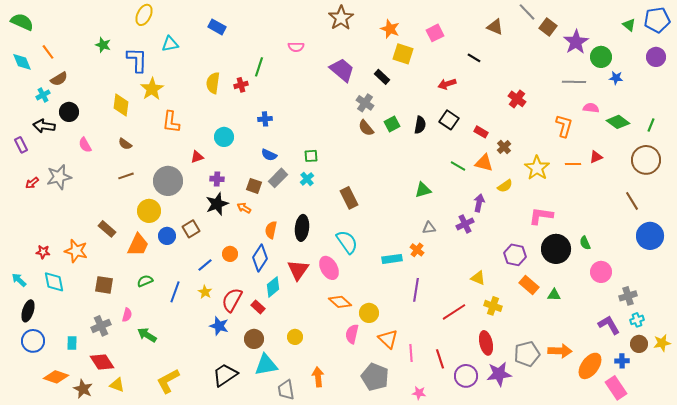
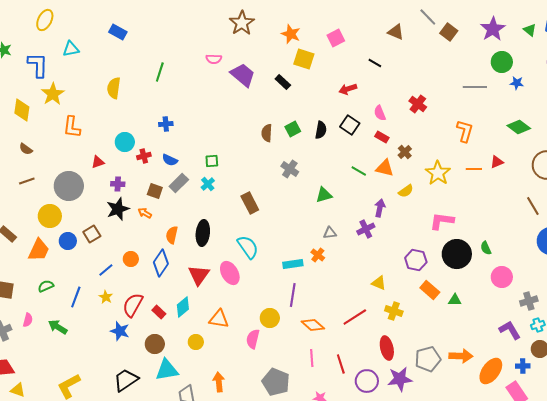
purple star: (576, 42) -> (493, 29), moved
pink semicircle: (296, 47) -> (214, 59), moved
red cross: (241, 85) -> (144, 156), moved
gray cross: (365, 103) -> (290, 169), moved
pink semicircle: (591, 108) -> (380, 113), moved, turned -119
brown semicircle: (366, 128) -> (267, 133), turned 42
cyan diamond: (273, 287) -> (183, 307), moved
purple line: (416, 290) -> (293, 295), moved
orange diamond: (340, 302) -> (313, 325), moved
green arrow: (147, 335) -> (58, 327), moved
orange triangle: (388, 339) -> (219, 319), moved, turned -35

